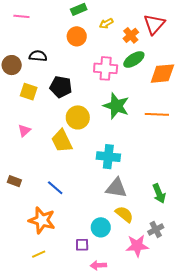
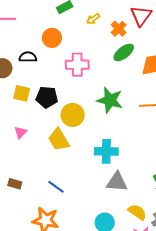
orange circle: (77, 36) -> (52, 38), moved
pink cross: (106, 68) -> (77, 65), moved
black pentagon: (61, 87) -> (47, 97), moved
yellow semicircle: (124, 214) -> (137, 212), moved

